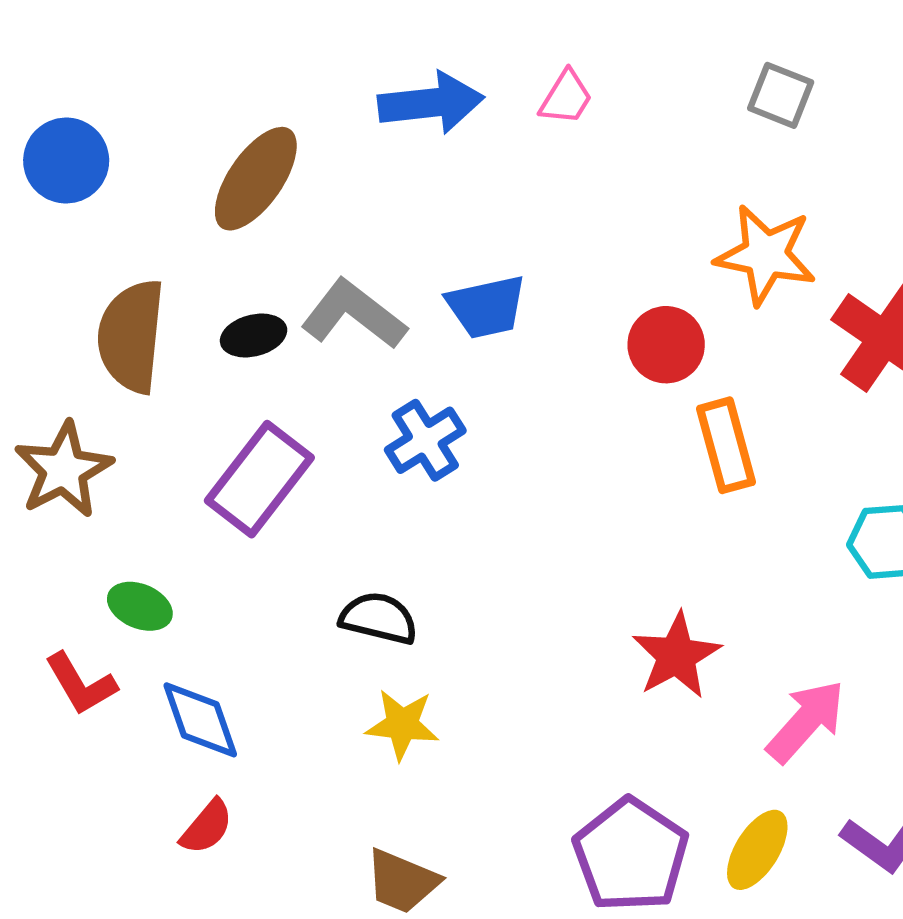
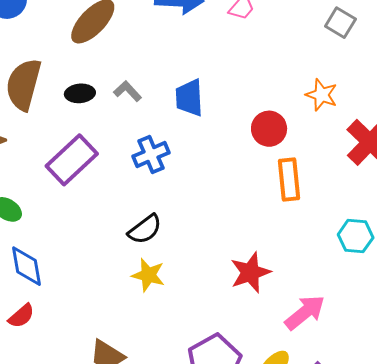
orange star: (766, 255) -> (322, 95), size x0.7
blue trapezoid: (486, 307) -> (189, 98), turned 90
gray L-shape: (354, 314) -> (128, 91), size x0.6
black semicircle: (379, 618) -> (145, 229), moved, turned 120
yellow star: (402, 725) -> (148, 275), moved

